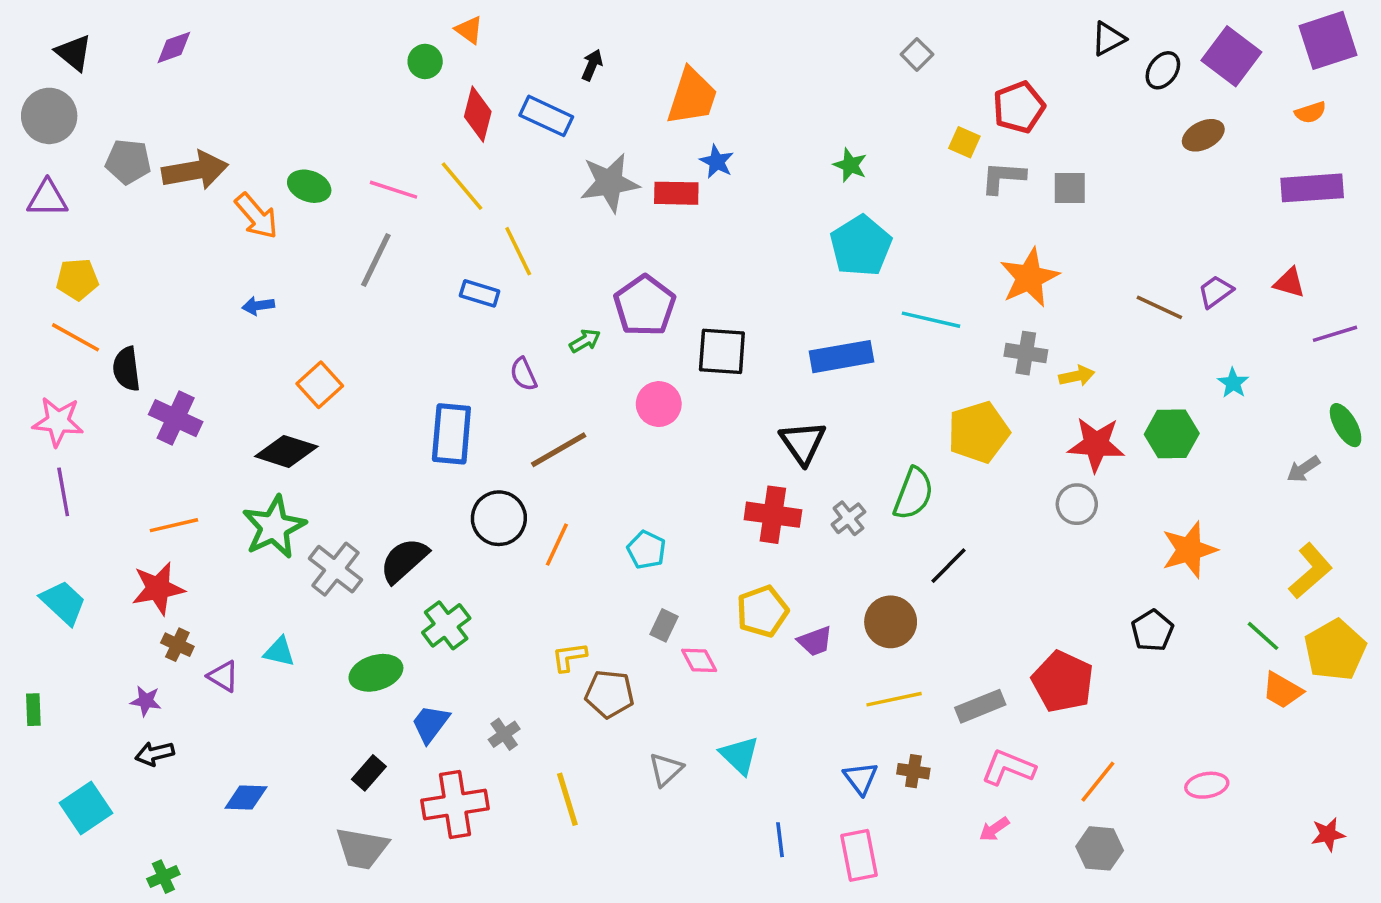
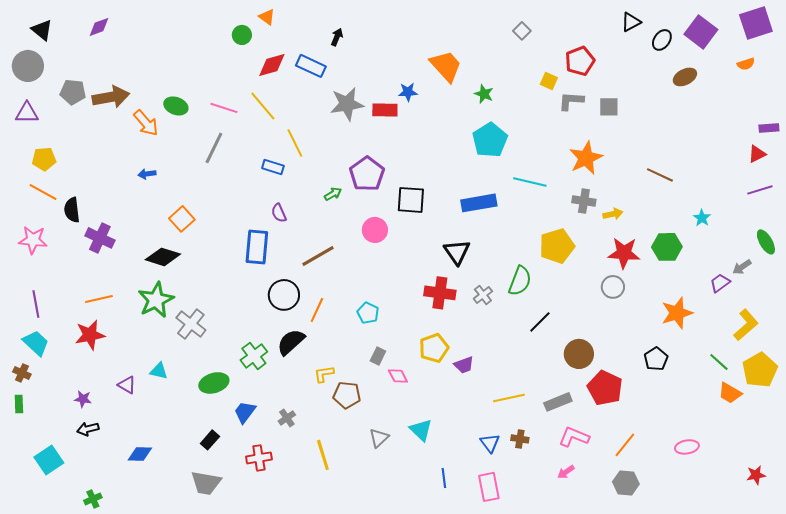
orange trapezoid: (692, 97) -> (446, 66), moved, turned -60
red diamond: (478, 114) -> (272, 65), turned 60
blue star: (717, 162) -> (408, 92), turned -30
purple rectangle: (1312, 188) -> (769, 128), moved, size x0.6
red triangle: (1289, 283) -> (757, 154), moved, turned -42
purple trapezoid: (1216, 292) -> (720, 283), moved
purple semicircle: (523, 374) -> (279, 213), moved
purple line: (63, 492) -> (36, 304), moved
black semicircle: (404, 560) -> (291, 342), moved
brown circle: (891, 622) -> (579, 354), moved
brown cross: (177, 645) -> (22, 373), moved
red cross: (455, 805) -> (259, 458), size x0.7

